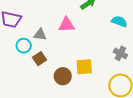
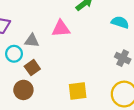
yellow square: (84, 67) -> (78, 91), moved
brown circle: (63, 76) -> (23, 90), moved

